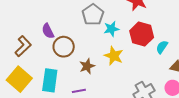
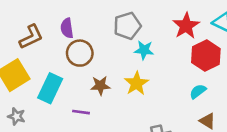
red hexagon: (142, 34) -> (206, 56), moved

